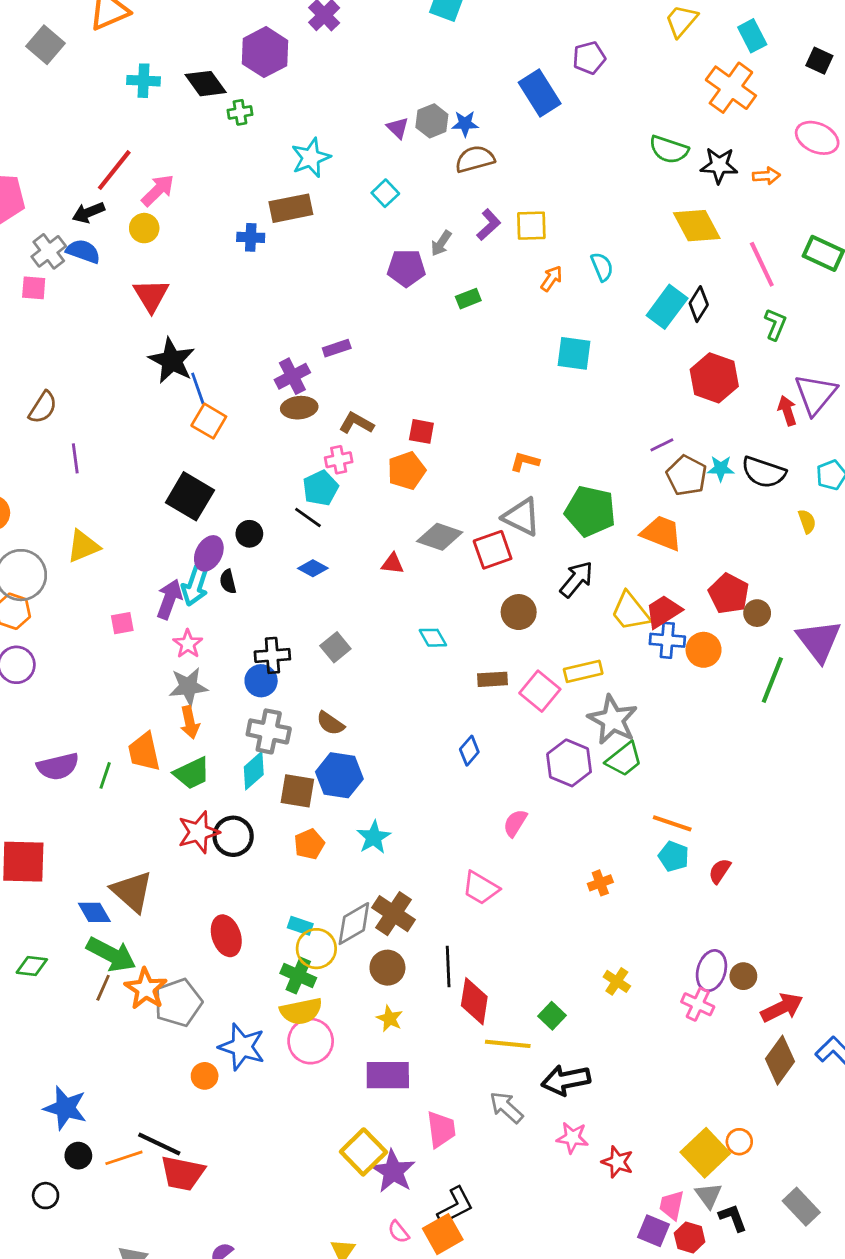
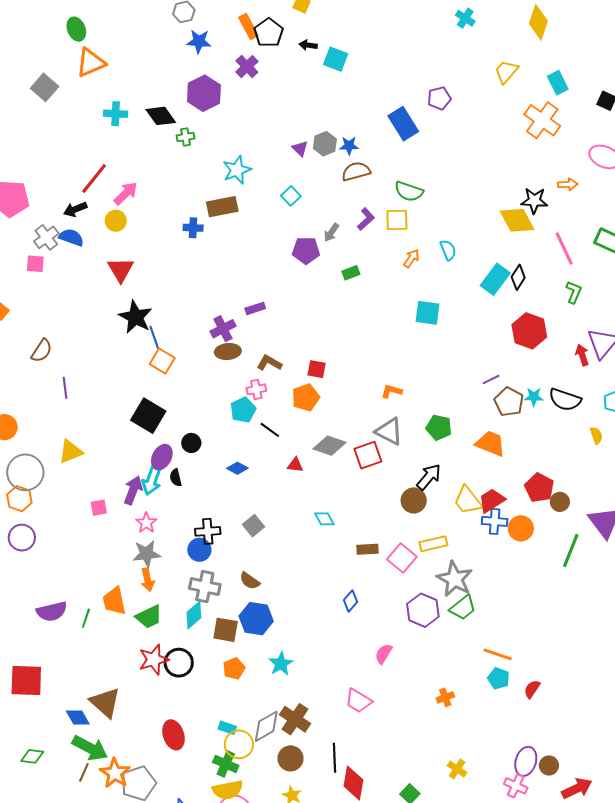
green semicircle: (669, 150) -> (409, 191), moved
black star: (719, 165) -> (534, 201), moved
green pentagon: (590, 511) -> (439, 427), size x0.7
black line: (308, 518) -> (270, 430), moved
brown circle: (519, 612) -> (414, 500), moved

